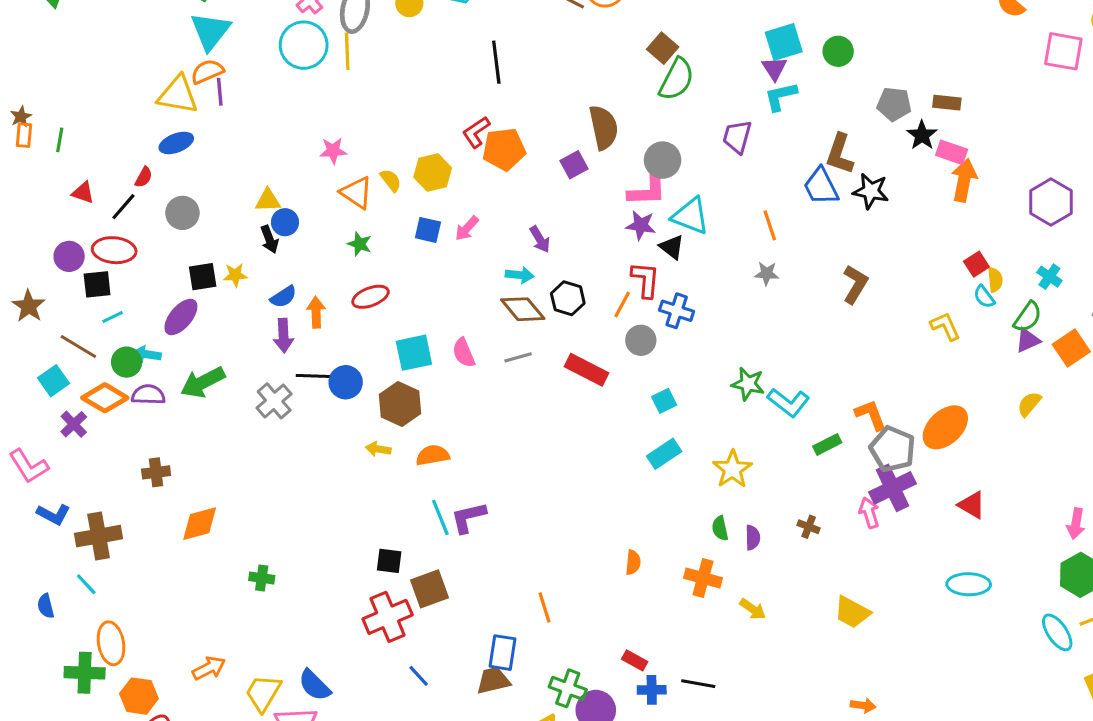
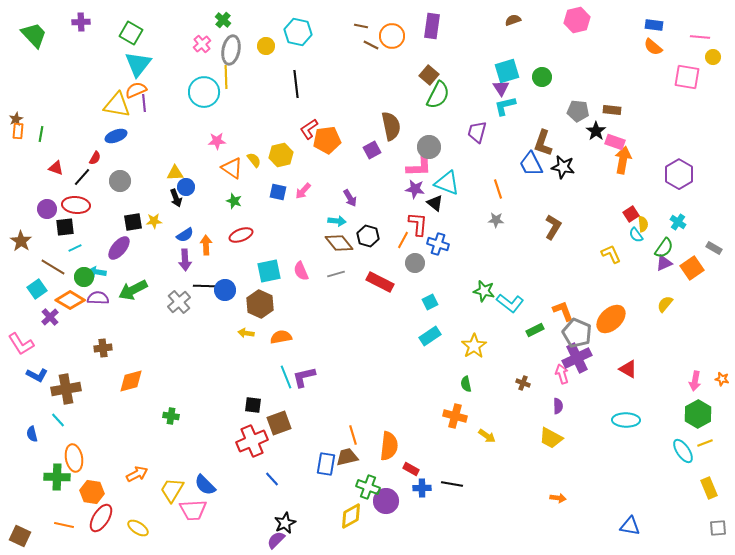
cyan circle: (304, 45) -> (204, 92), moved
black line: (496, 62) -> (296, 84), moved
purple semicircle: (753, 538) -> (558, 406), moved
orange semicircle: (633, 562) -> (389, 446), moved, size x1.8
brown trapezoid: (493, 681) -> (347, 457), moved

